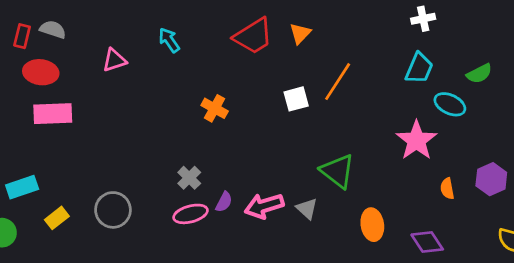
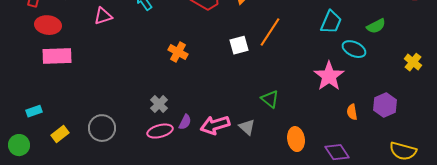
green triangle: (338, 171) -> (270, 99), size x0.7
cyan rectangle: (22, 187) -> (34, 111), size x0.7

